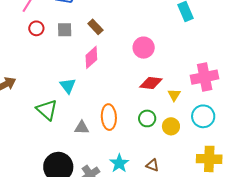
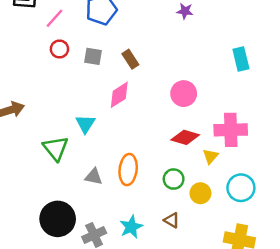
pink cross: (205, 77) -> (231, 130), moved
brown triangle: (152, 165) -> (172, 220), moved

